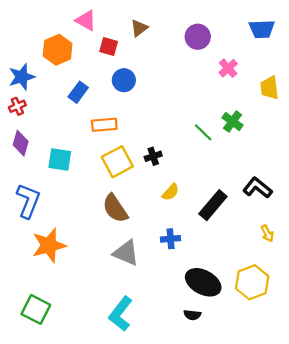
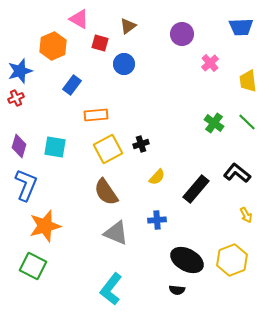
blue circle: (124, 80) -> (124, 64), moved
green cross: (233, 121) -> (214, 123), moved
green line: (203, 132) -> (247, 122), moved
purple diamond: (21, 143) -> (19, 146), moved
green square: (36, 309) -> (33, 266), moved

